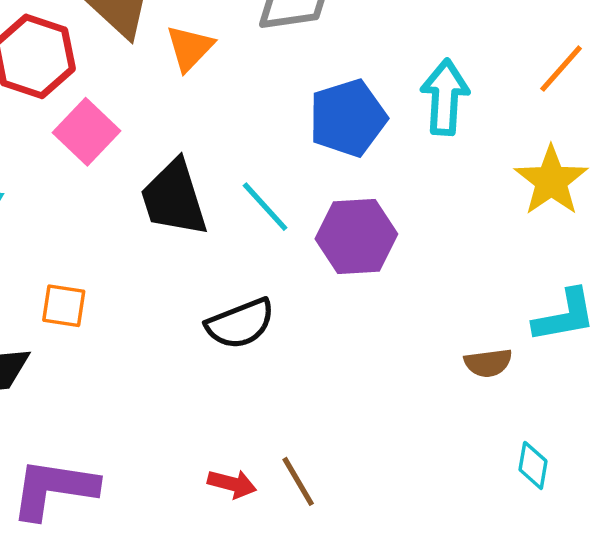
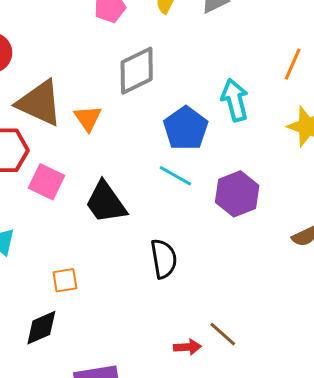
cyan line: (265, 207) -> (175, 176), moved
purple hexagon: (356, 236) -> (237, 194), moved
black semicircle: (240, 324) -> (164, 259), turned -60

